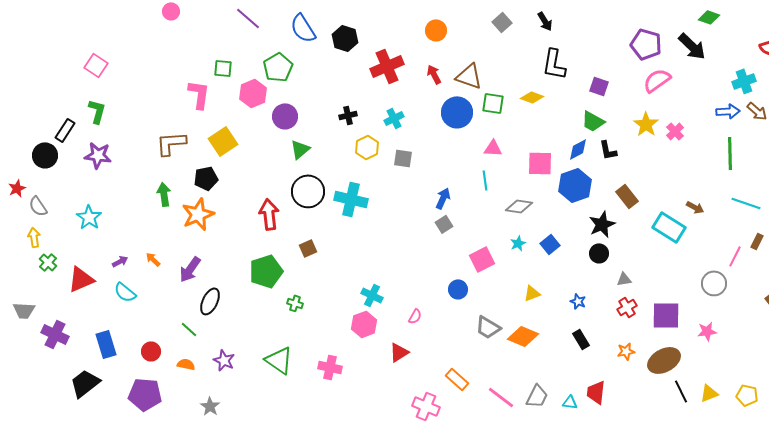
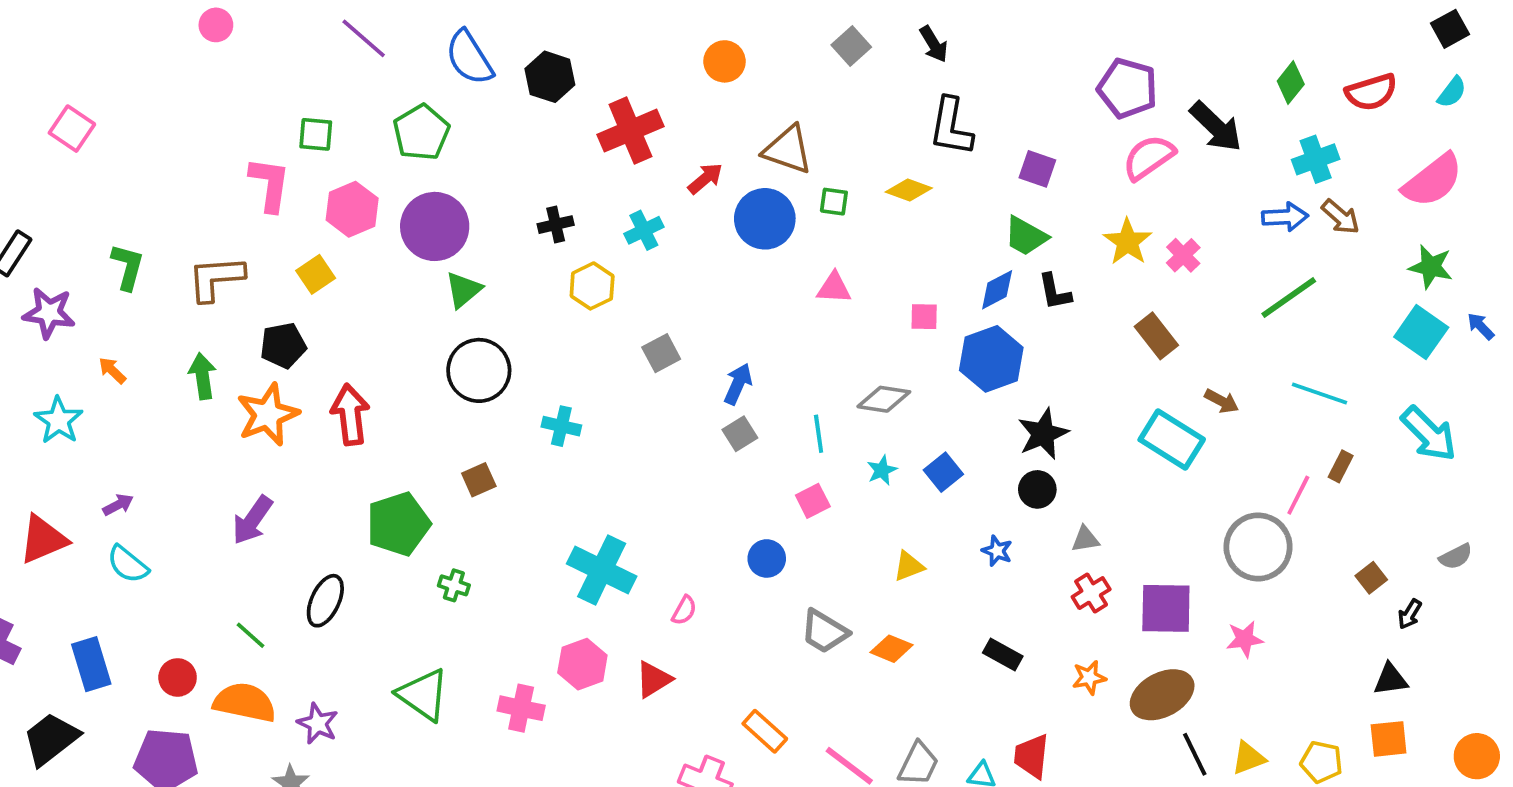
green diamond: (709, 17) -> (1291, 83), moved, turned -70
black arrow: (692, 46) -> (1216, 127), moved
red arrow: (434, 74) -> (705, 178), moved, turned 78
pink hexagon: (253, 93) -> (352, 209), moved
green square: (493, 103) -> (834, 202), size x0.7
green L-shape: (97, 111) -> (128, 267), moved
purple circle: (285, 116) -> (435, 226), size x1.4
yellow square: (223, 141) -> (316, 274), size x0.7
green line: (730, 153) -> (1289, 297), turned 56
purple star: (98, 155) -> (49, 313), moved
gray square: (403, 158) -> (661, 353), moved, turned -36
pink square: (540, 163) -> (924, 317), size x0.6
cyan line: (485, 180) -> (819, 434), moved
brown rectangle: (627, 196) -> (1156, 336), moved
cyan cross: (351, 199) -> (561, 426), moved, size x0.6
red arrow: (269, 214) -> (350, 415), moved
orange arrow: (153, 259) -> (112, 370), moved
pink square: (482, 259) -> (813, 501), size x0.7
gray circle: (714, 283) -> (1258, 547), size x1.4
cyan cross: (372, 295) -> (602, 570), size x1.6
black ellipse: (210, 301) -> (325, 601), moved
blue star: (578, 301) -> (997, 551), moved
pink hexagon: (364, 324) -> (582, 664), moved
orange diamond: (523, 336) -> (891, 649), size x0.7
black rectangle: (581, 339) -> (1003, 654), turned -30
purple star: (224, 360) -> (318, 724), moved
orange semicircle: (186, 364) -> (245, 702), size x1.8

